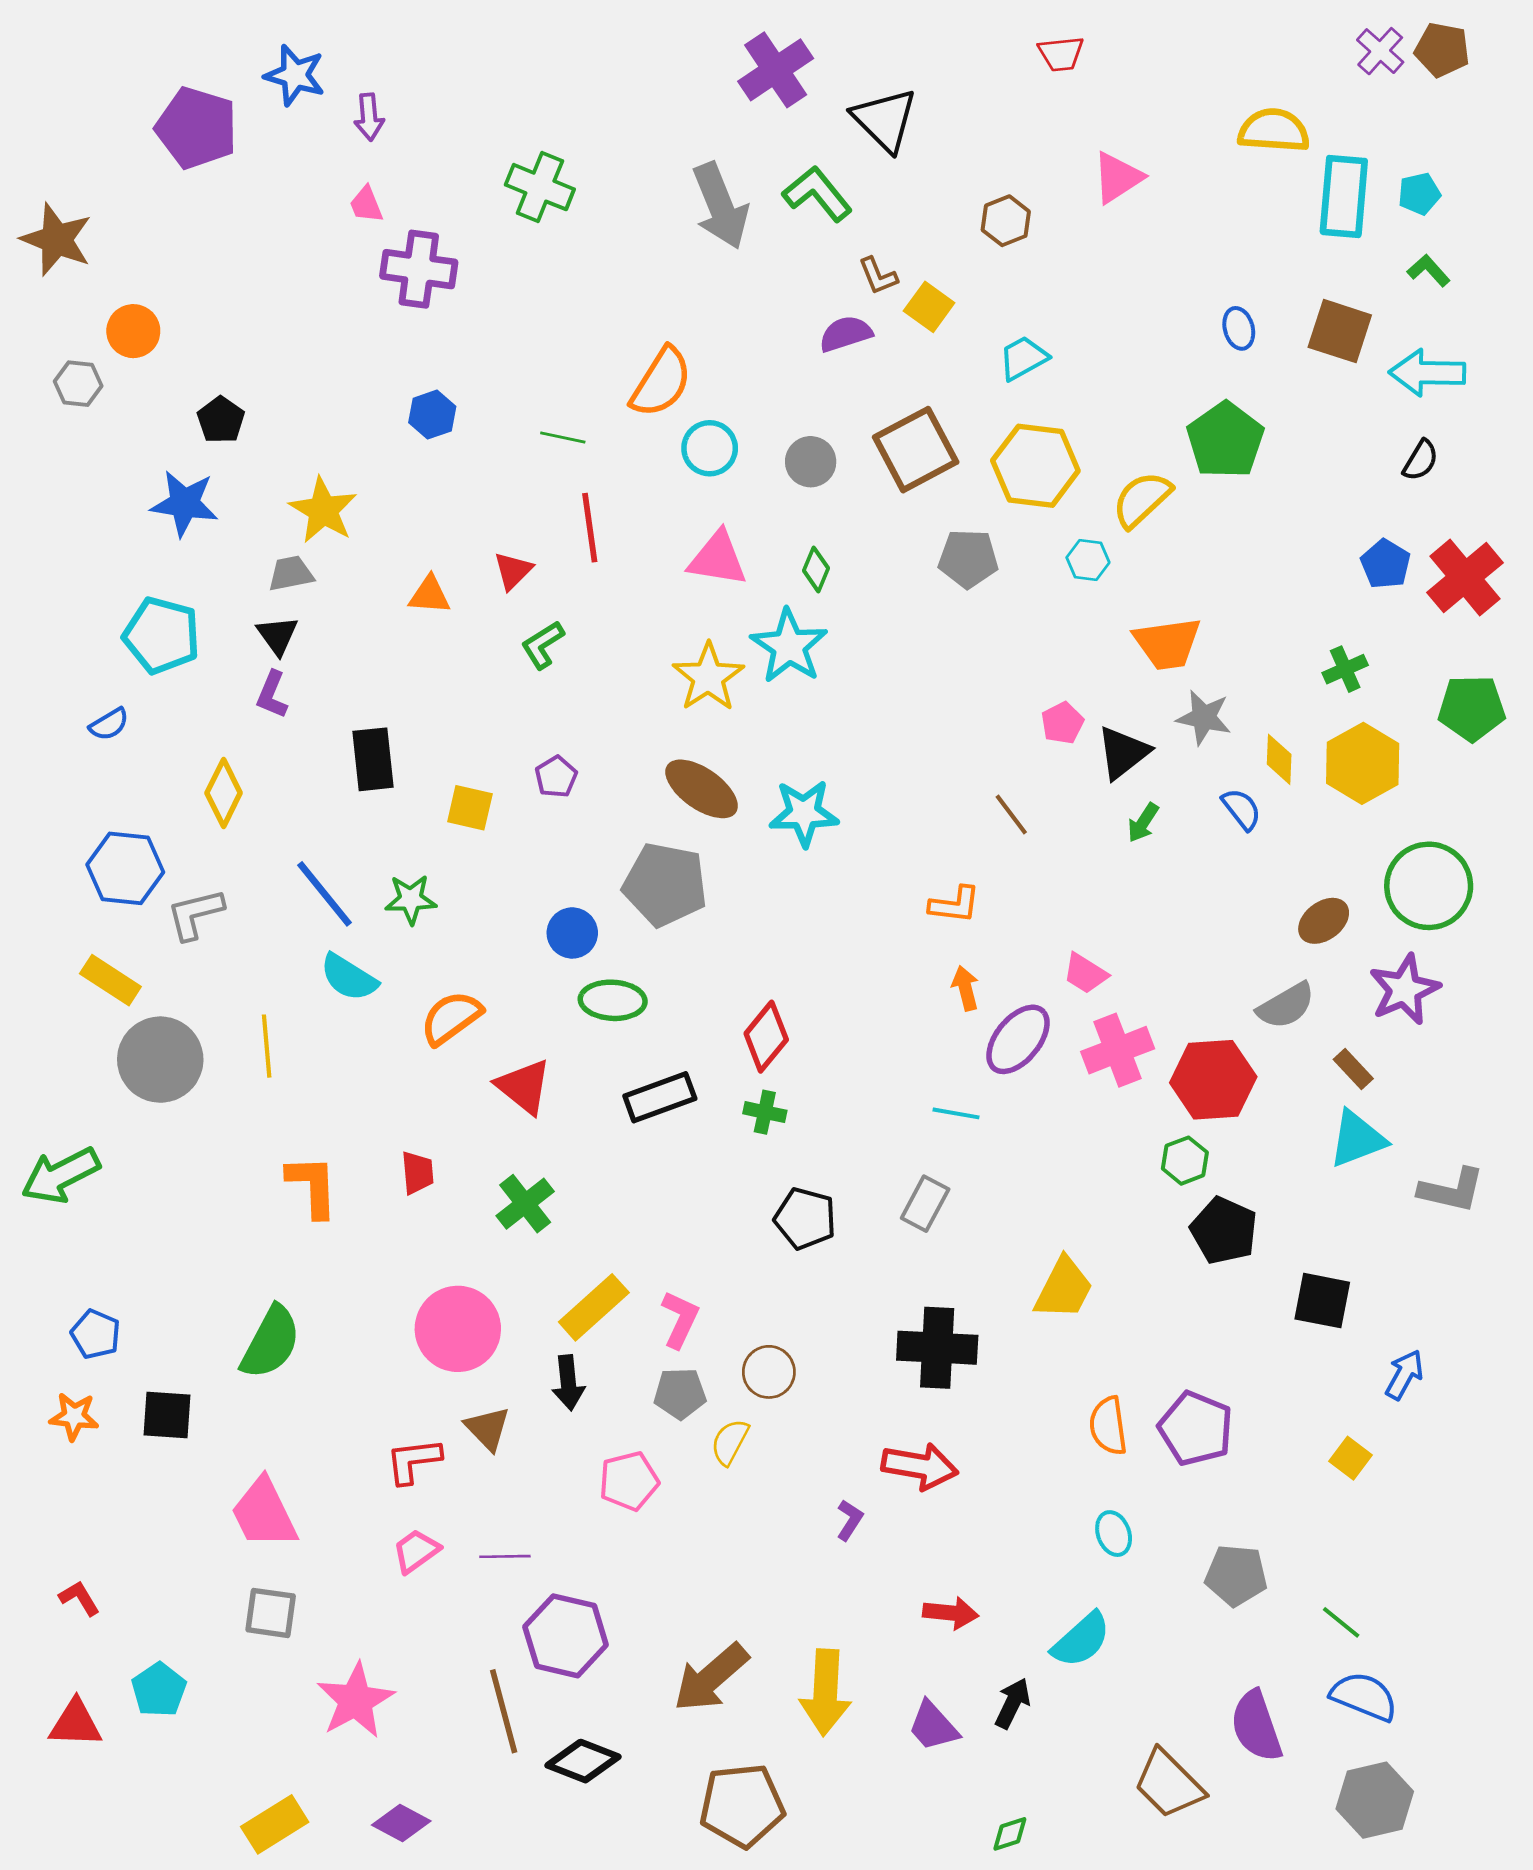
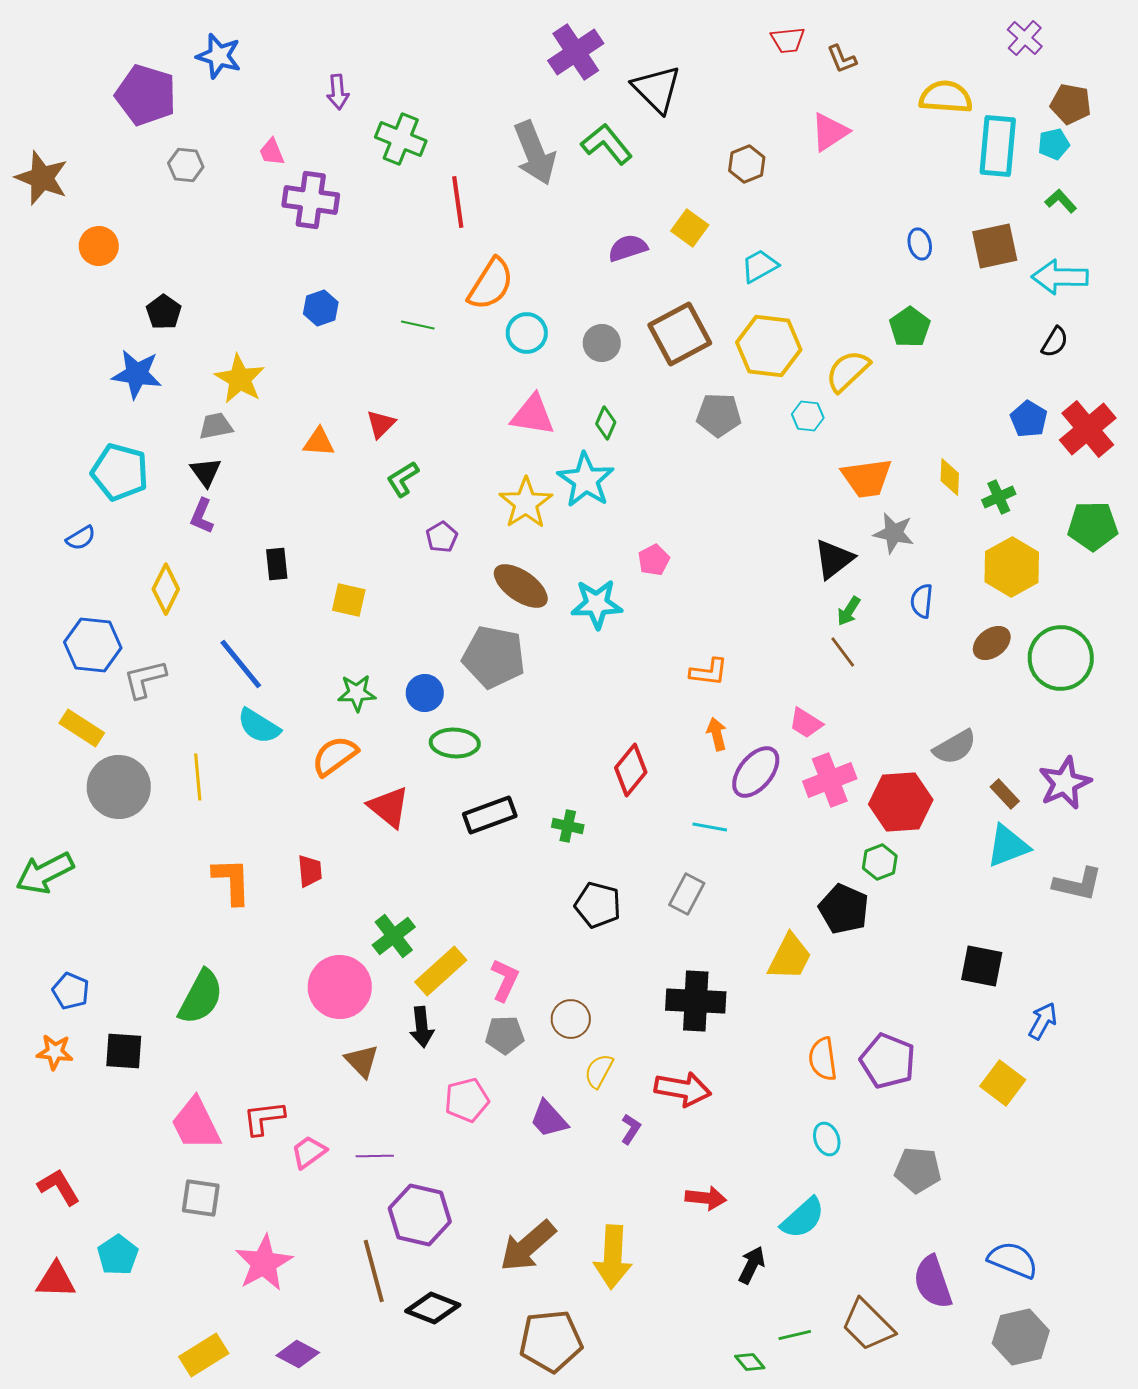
brown pentagon: (1442, 50) -> (1071, 104), moved
purple arrow: (369, 117) -> (338, 92), moved
brown L-shape: (878, 276) -> (842, 59), moved
brown square: (1340, 331) -> (995, 246), turned -30
gray hexagon: (78, 384) -> (186, 165), moved
green pentagon: (1225, 440) -> (910, 327), size x0.7
red line: (590, 528) -> (458, 202), moved
pink pentagon: (1062, 723) -> (654, 560), moved
black rectangle: (373, 759) -> (277, 564), size x0.7
yellow diamond: (1279, 759) -> (950, 477), moved
purple pentagon: (556, 777) -> (442, 537), moved
blue semicircle: (1241, 809) -> (922, 601), turned -136
brown line: (1011, 814) -> (843, 652), moved
green star: (411, 899) -> (357, 693), moved
brown ellipse: (1324, 921) -> (992, 643), moved
purple star: (1404, 990) -> (1065, 783), moved
red diamond: (766, 1037) -> (631, 770), moved
green cross: (525, 1204) -> (394, 936), moved
black pentagon: (1224, 1231) -> (844, 909), moved
yellow semicircle: (730, 1442) -> (599, 1071), moved
yellow square: (1351, 1458) -> (1003, 1083), size x1.4
red L-shape: (413, 1461) -> (264, 1118), moved
red L-shape: (79, 1598) -> (59, 1187), size x1.4
green line: (1341, 1622) -> (795, 1335), moved, turned -52
purple trapezoid: (933, 1726) -> (549, 1119), moved
green diamond: (1010, 1834) -> (750, 1362), turned 68

